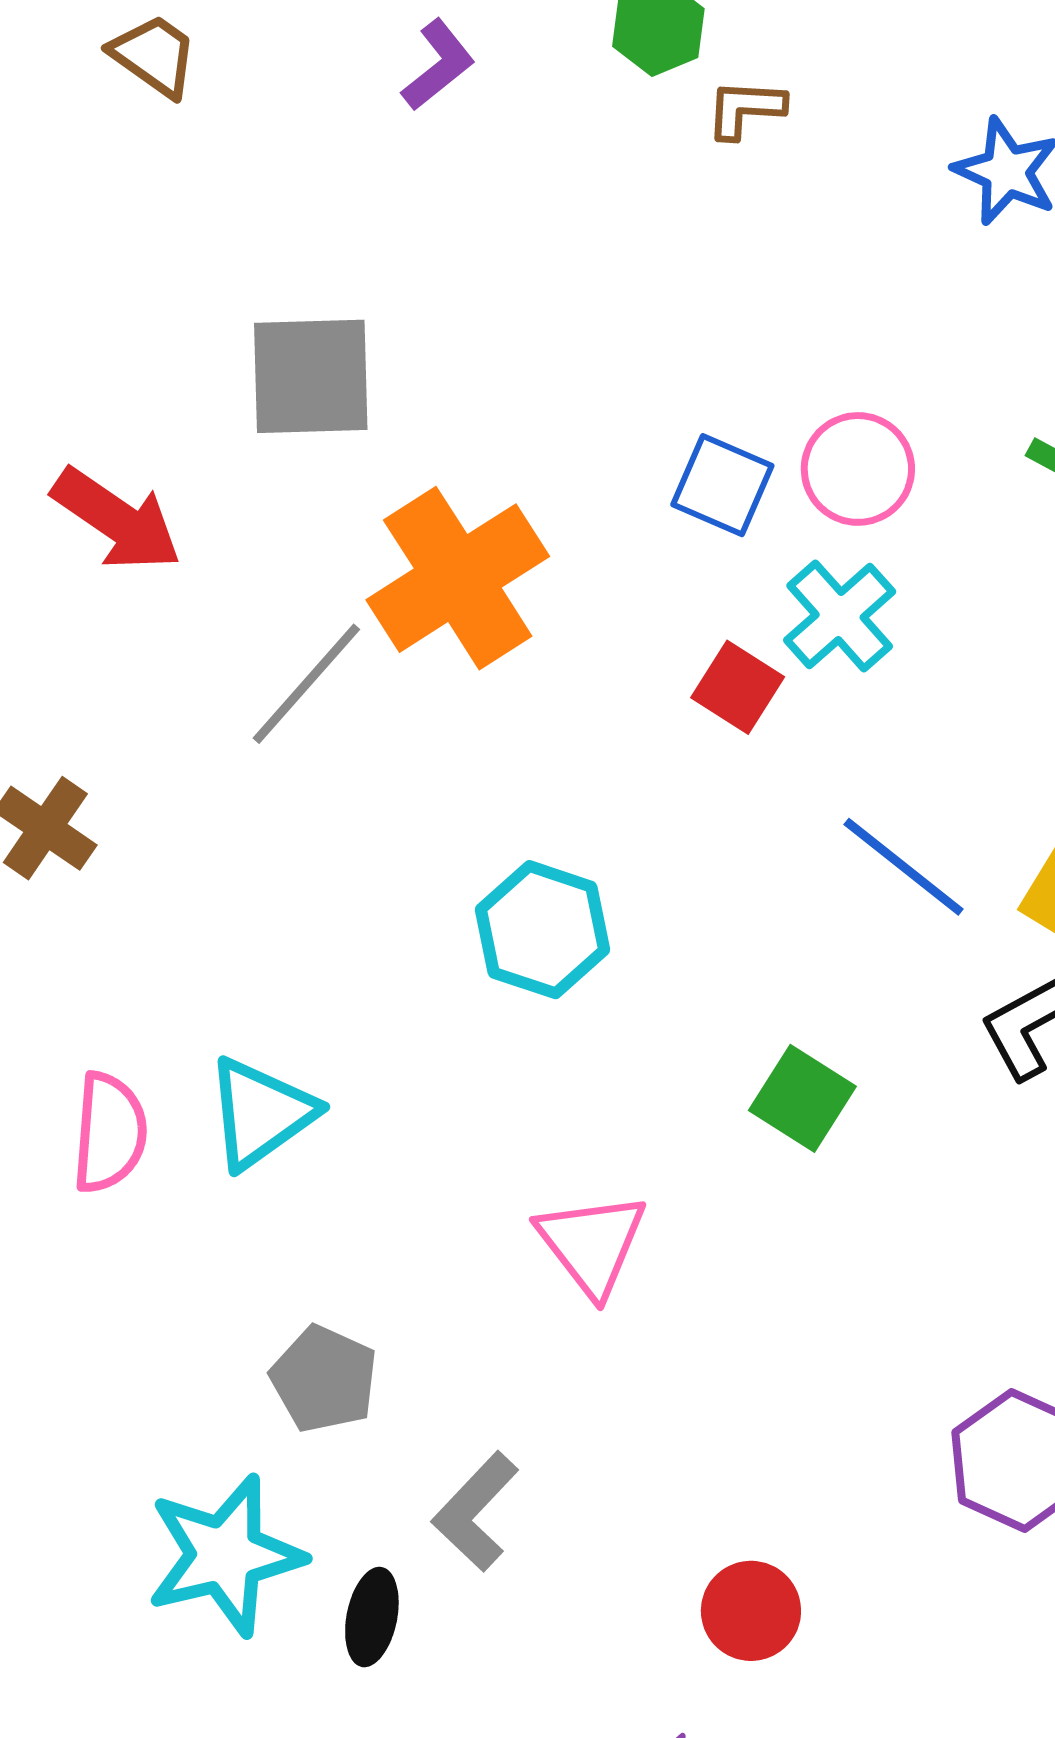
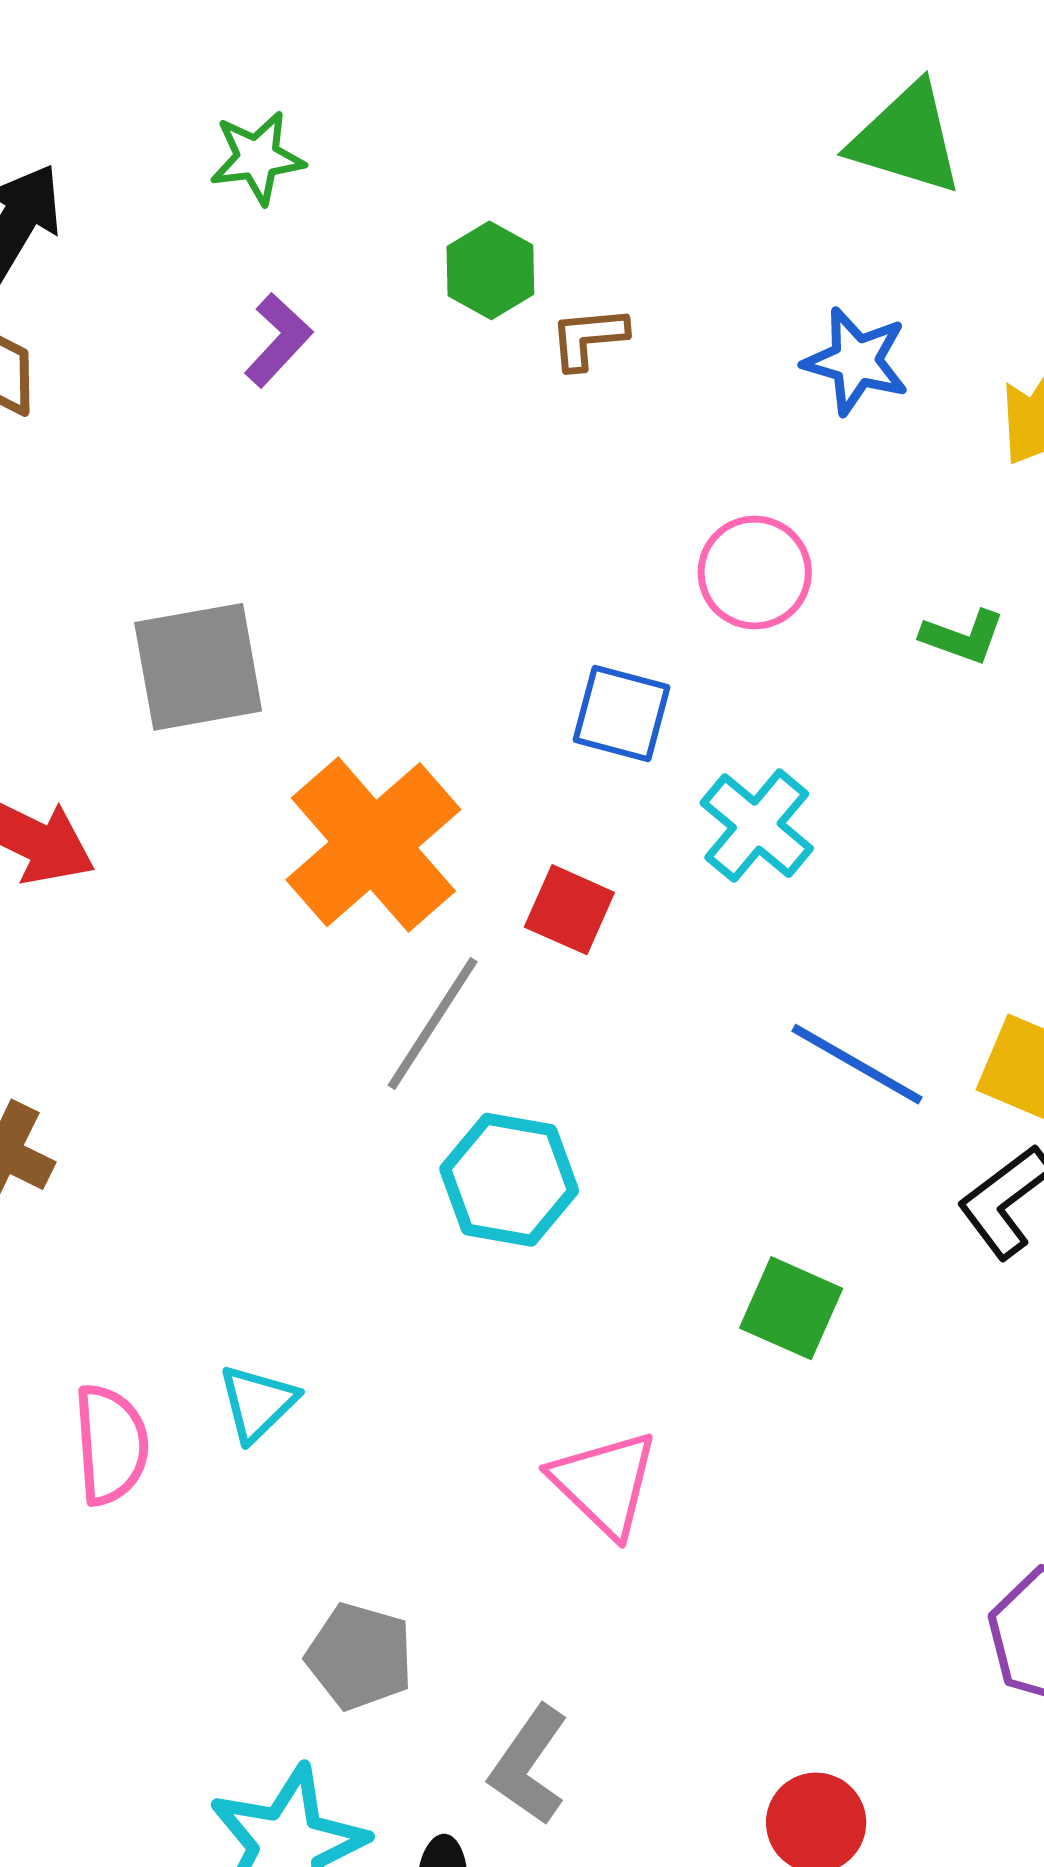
pink circle: (858, 469) -> (755, 573), moved
gray line: (306, 684) -> (433, 1024), moved
red square: (738, 687) -> (569, 910), moved
cyan triangle: (261, 1113) -> (258, 1403), size x0.7

